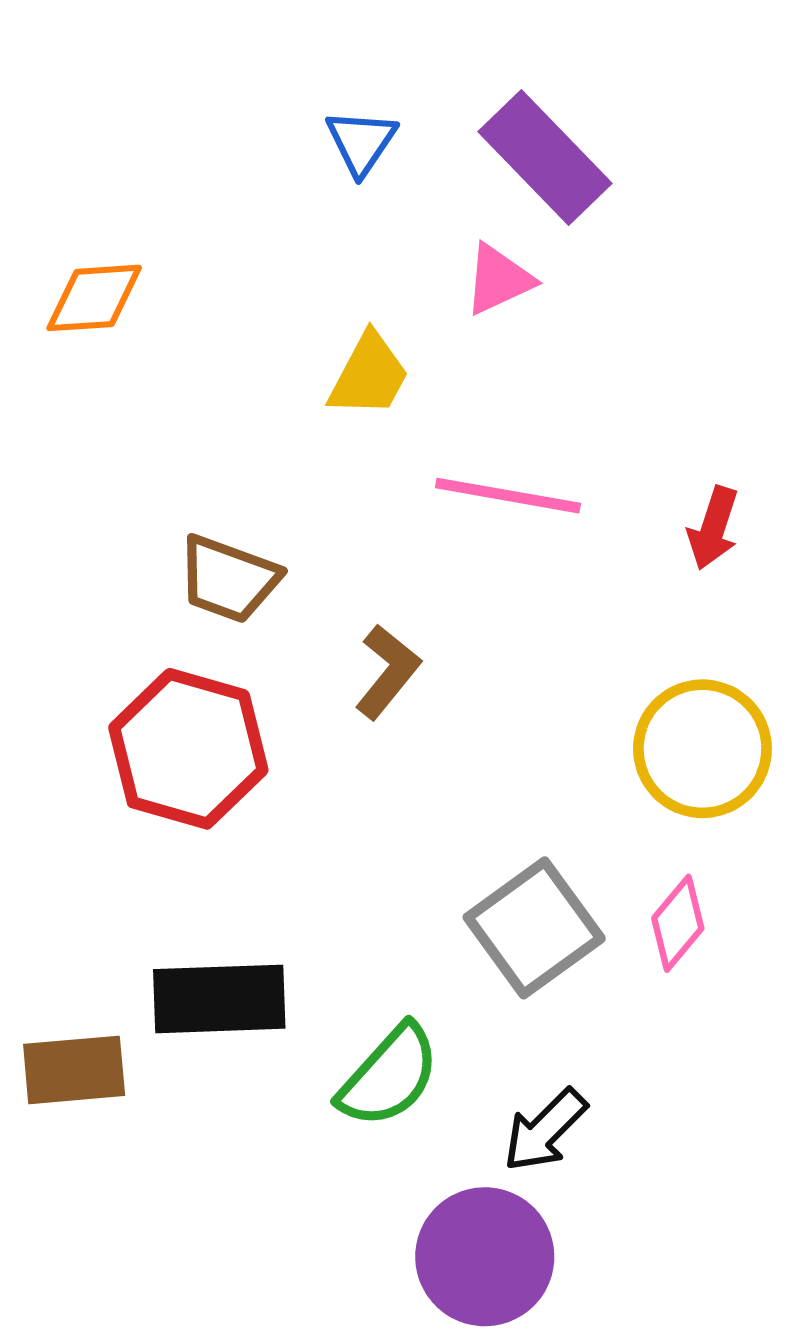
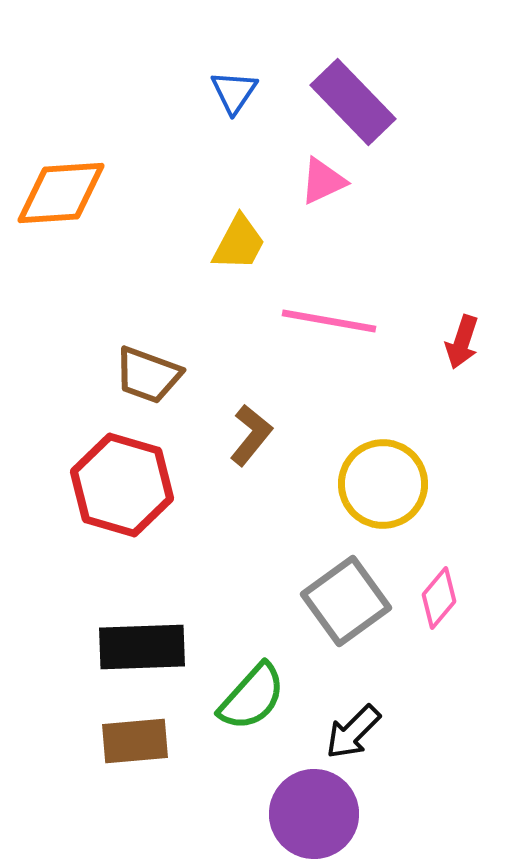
orange diamond: (94, 298) -> (61, 193), size x1.4
yellow circle: (702, 749) -> (383, 484), moved
brown rectangle: (74, 1070) -> (135, 741), moved

